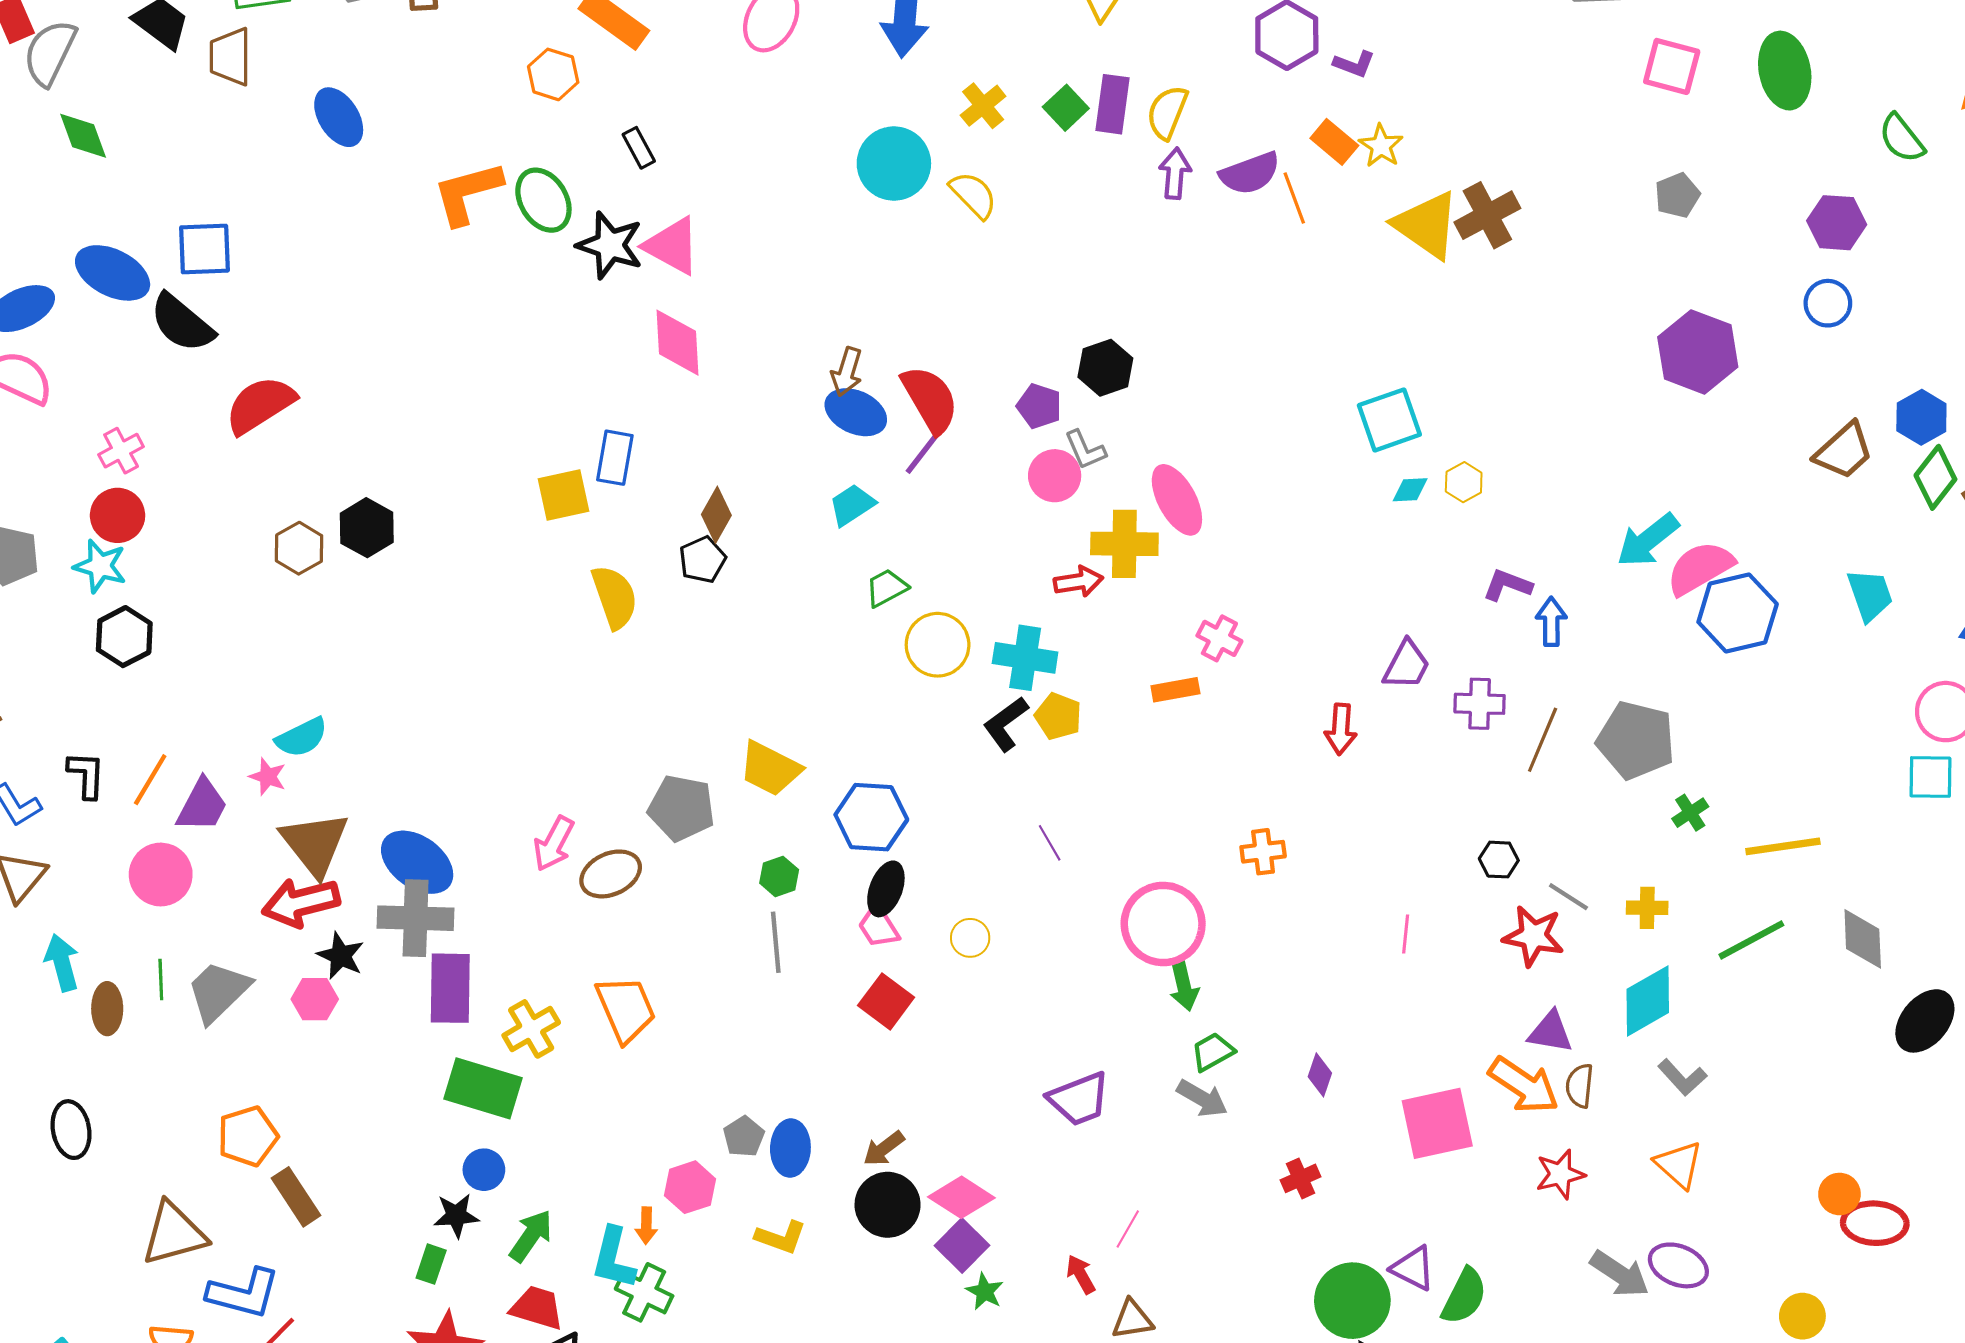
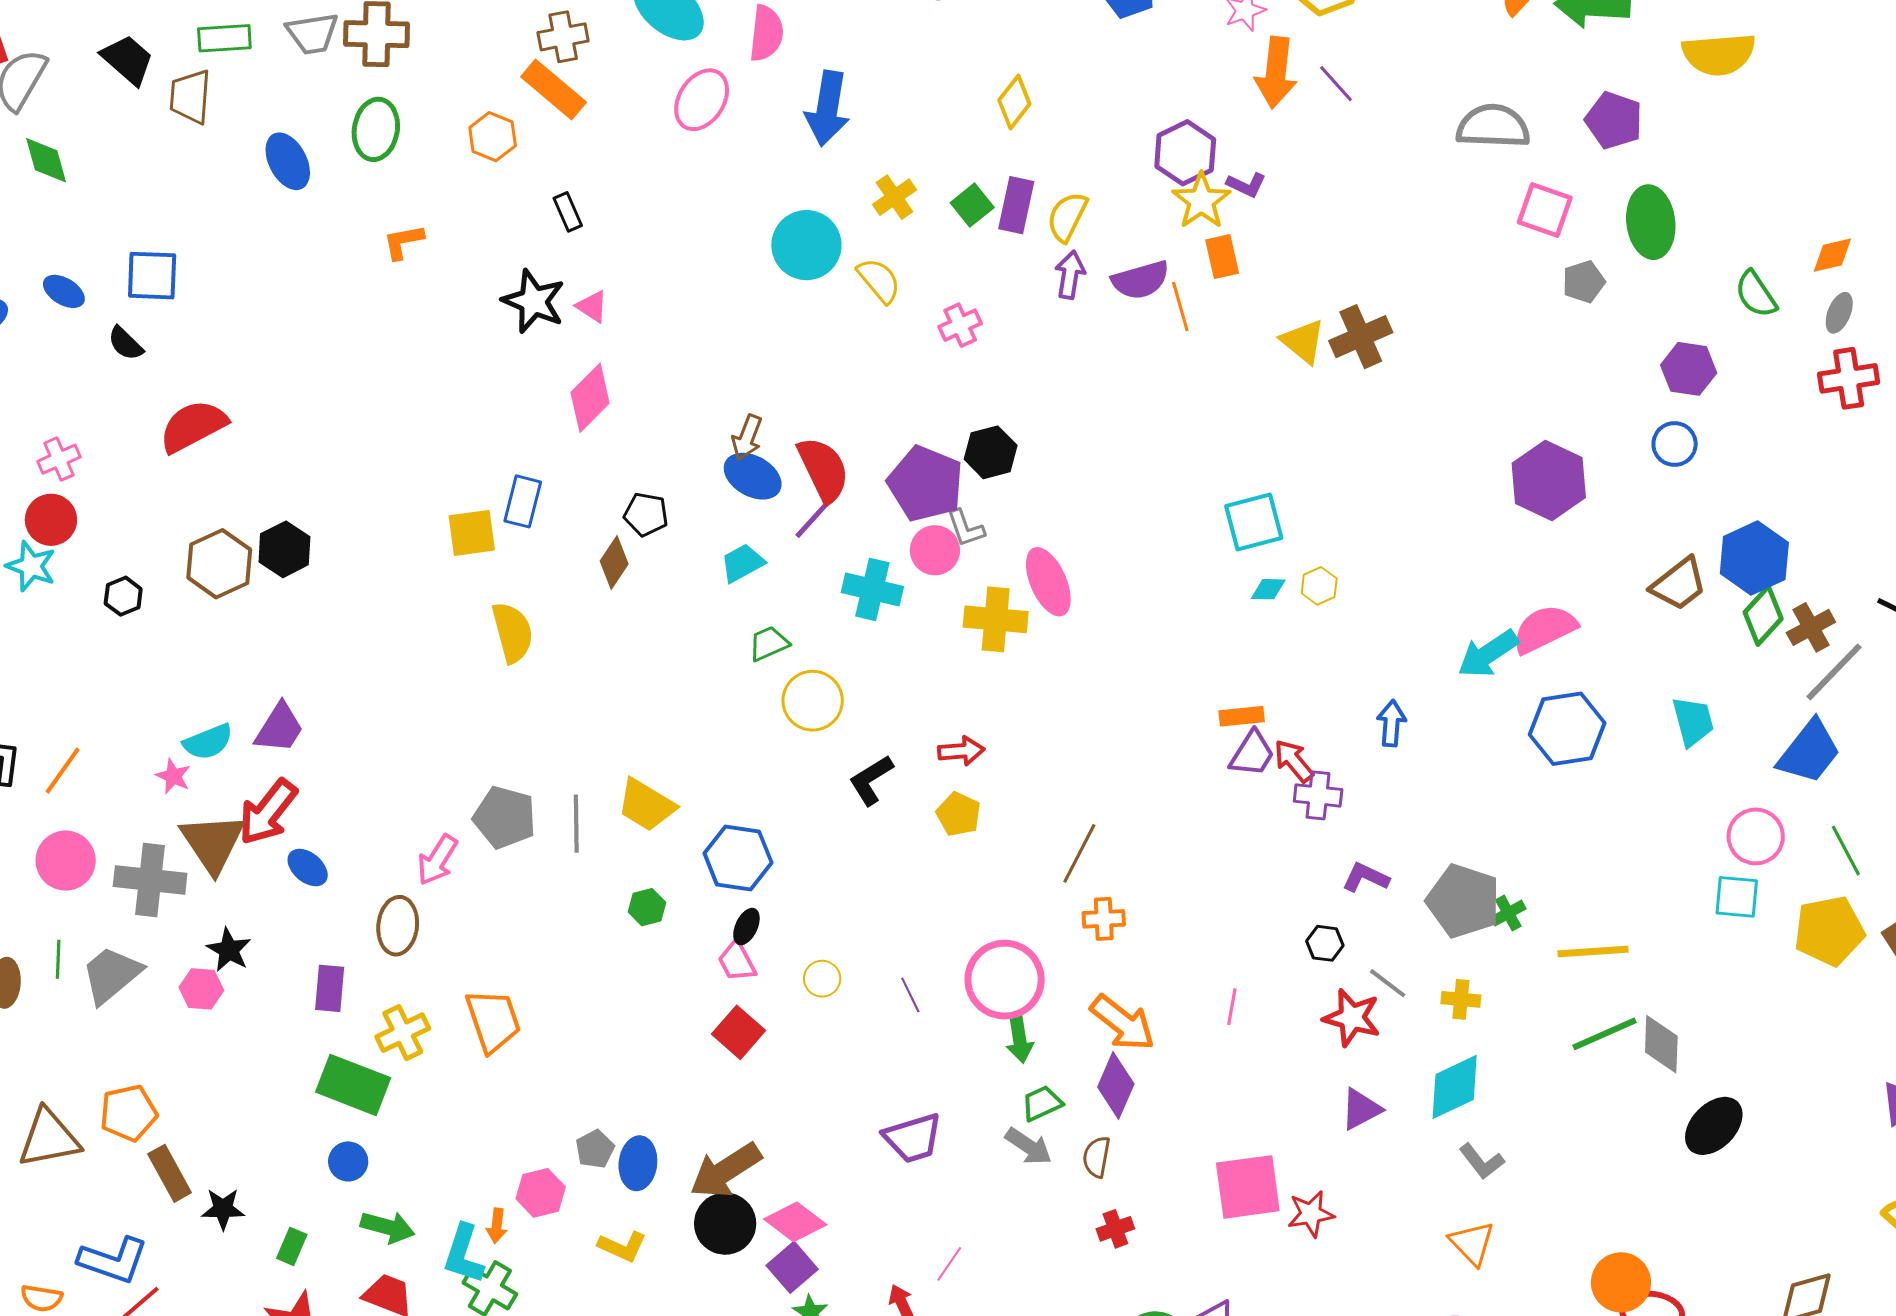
orange rectangle: (1334, 142) -> (1222, 257), turned 33
yellow star: (1381, 146) -> (1201, 201), moved, size x1.4
orange L-shape: (467, 193) -> (403, 242), size x0.6
gray pentagon: (1677, 195) -> (1584, 282), moved
green ellipse: (543, 200) -> (376, 129), moved, turned 36
yellow triangle: (1427, 225) -> (1303, 341), size x0.7
pink triangle: (672, 246) -> (592, 306), size x0.6
blue ellipse: (113, 273) -> (64, 291), size x0.6
black semicircle: (182, 323) -> (125, 343), size x0.6
pink diamond: (678, 343) -> (590, 398), turned 44
purple pentagon: (1039, 406) -> (926, 484), size x1.8
blue hexagon: (1921, 417) -> (1754, 558), size x1.4
brown hexagon: (299, 548) -> (219, 564), size x1.4
black pentagon: (702, 560) -> (646, 514), moved, turned 30
pink semicircle: (1700, 568) -> (1545, 629), moved
red arrow: (1078, 582) -> (961, 751), moved
purple L-shape: (1507, 585) -> (1366, 877), moved
black hexagon: (124, 637) -> (123, 596), moved, size x0.7
pink cross: (1219, 638) -> (960, 325), moved, turned 33
cyan cross: (1025, 658) -> (872, 589), moved
orange rectangle: (1175, 690) -> (1242, 716), moved
yellow pentagon: (1058, 716) -> (958, 814), moved
red arrow: (1341, 729) -> (1294, 761), moved, turned 132
brown line: (1543, 740) -> (1079, 853), moved
gray pentagon: (1636, 740) -> (1463, 901), moved
purple trapezoid: (202, 805) -> (279, 728), moved
gray pentagon: (681, 808) -> (505, 817), moved
purple line: (1050, 843) -> (910, 995), moved
blue ellipse: (417, 862) -> (308, 868), size x0.6
brown ellipse: (611, 874) -> (398, 926), moved, turned -64
black ellipse: (886, 889) -> (746, 927), size x0.7
red arrow: (301, 903) -> (268, 812), moved, turned -42
gray cross: (416, 918) -> (150, 880), moved
green line: (1751, 940) -> (1604, 1034), moved
gray line: (776, 942) -> (576, 824), moved
purple rectangle: (450, 988) -> (330, 988), size x0.7
purple triangle: (1550, 1032) -> (1361, 1109), turned -42
purple diamond: (1320, 1075) -> (1116, 1085), moved, size x1.6
orange arrow: (1524, 1085) -> (1123, 1023), moved
brown semicircle: (1580, 1086) -> (1097, 1157), moved
brown arrow: (884, 1149) -> (726, 1170), size x1.8
red star: (1560, 1174) -> (1311, 1214), moved
orange circle: (1839, 1194) -> (1621, 1282), size x1.5
black star: (456, 1215) -> (223, 1209), moved
brown triangle: (174, 1234) -> (49, 1138), moved
green arrow: (531, 1236) -> (388, 1227), turned 66

